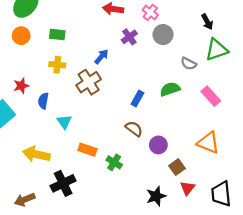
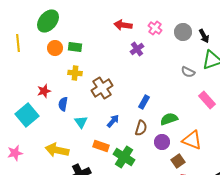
gray circle: (163, 35) -> (183, 32), moved
orange circle: (21, 36) -> (55, 48), moved
blue arrow: (101, 57) -> (113, 121), moved
green semicircle: (170, 89) -> (169, 119), moved
brown semicircle: (134, 129) -> (141, 128), turned 70
orange triangle: (208, 143) -> (192, 140), moved
green cross: (114, 162) -> (124, 157), size x1.5

